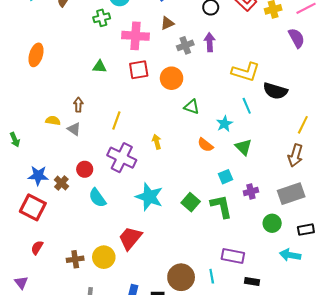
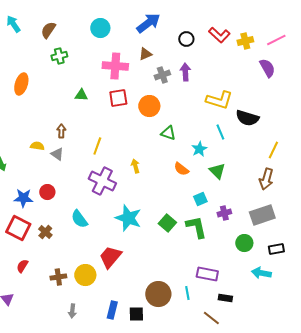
green cross: (102, 18) -> (59, 56), moved
red circle: (85, 169) -> (47, 192), moved
brown cross: (61, 183) -> (45, 232), moved

